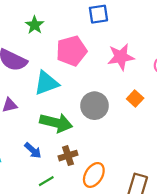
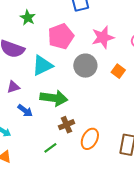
gray circle: (95, 106) -> (85, 66), moved
blue arrow: (33, 150) -> (25, 111), moved

